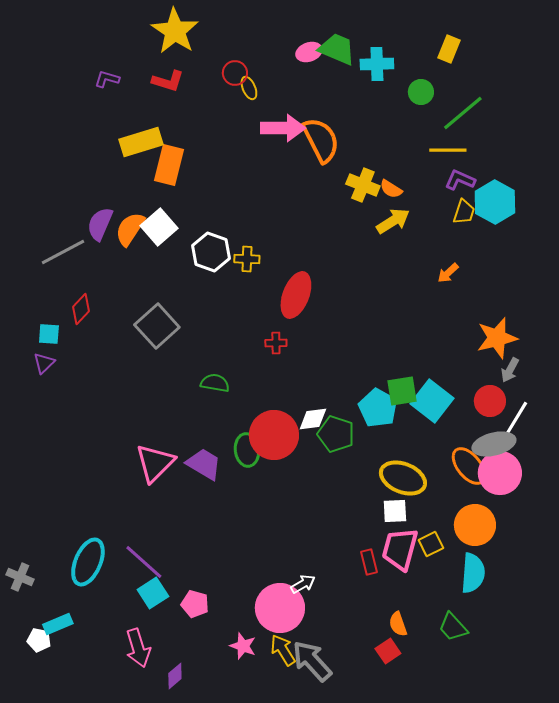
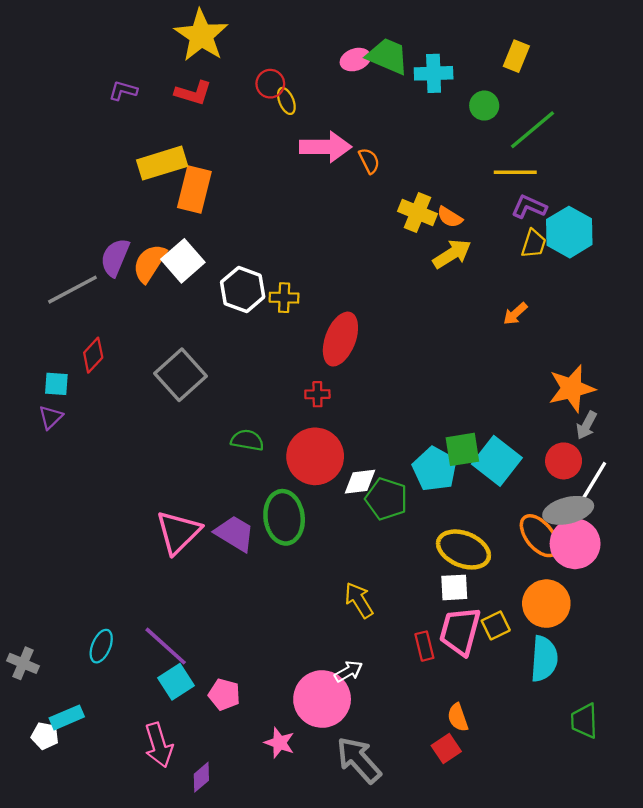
orange semicircle: (321, 140) -> (369, 161), size x0.5
red circle: (274, 435) -> (315, 456), moved
green ellipse: (247, 450) -> (284, 517), size x1.4
cyan ellipse: (88, 562) -> (101, 646), size x0.6
green trapezoid: (453, 627) -> (584, 721), moved, turned 40
yellow arrow: (283, 650) -> (359, 600), moved

